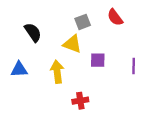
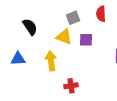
red semicircle: (115, 17) -> (101, 14), turned 35
purple square: (98, 60) -> (86, 40), moved

